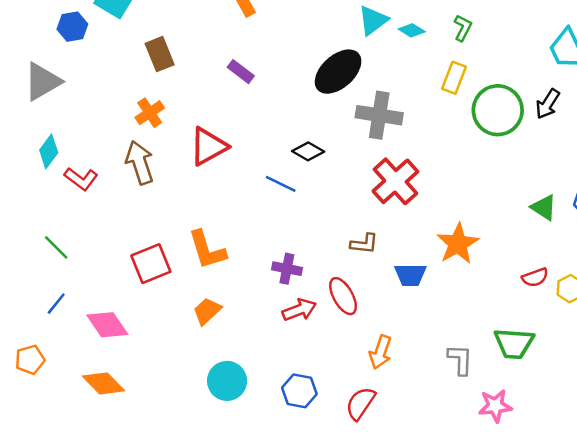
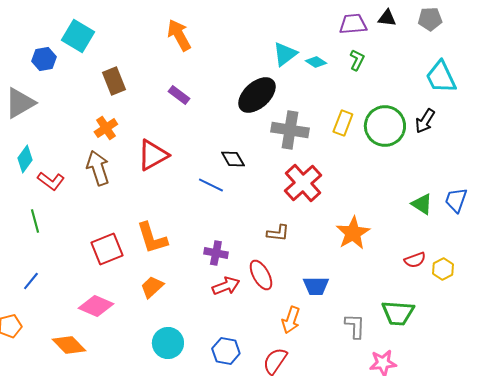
yellow rectangle: (454, 78) -> (343, 123), moved
black diamond: (308, 151) -> (233, 159), turned 30
green line: (56, 247) -> (35, 221), moved, turned 30
blue trapezoid: (410, 275) -> (316, 286), moved
pink diamond: (107, 325) -> (96, 306), moved, turned -32

